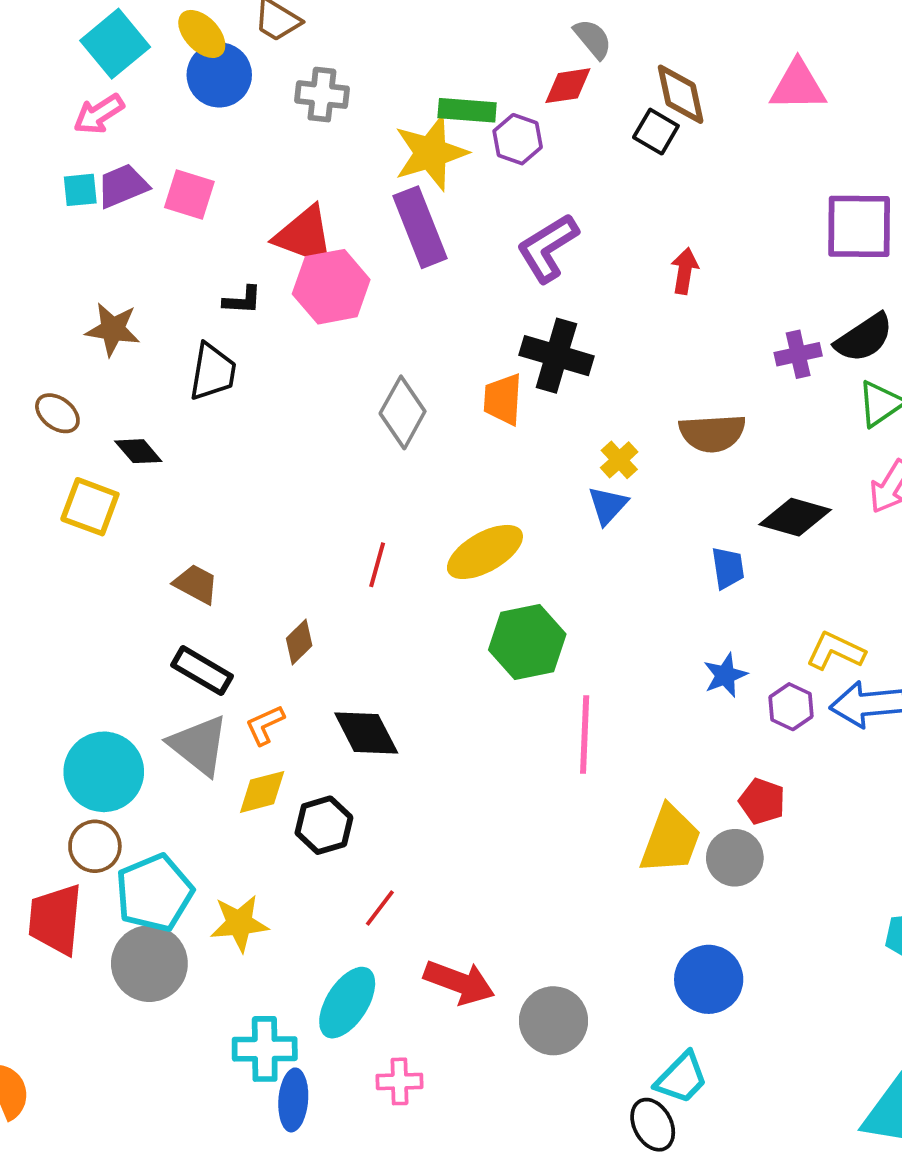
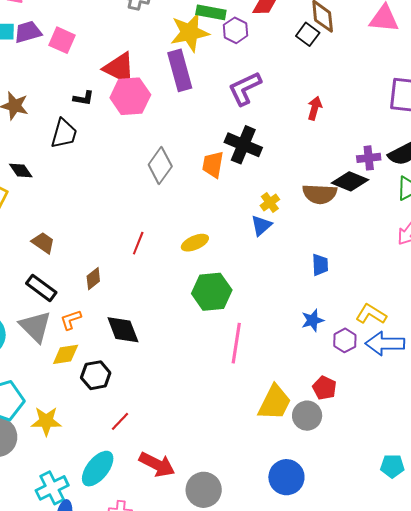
black diamond: (795, 517) -> (350, 181), moved
yellow ellipse: (485, 552) -> (195, 243), size x0.7
cyan cross: (265, 1049) -> (52, 488), turned -32

